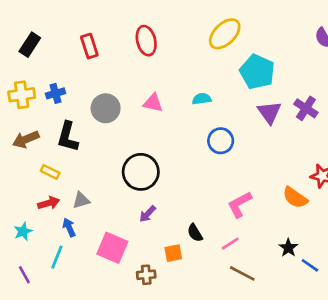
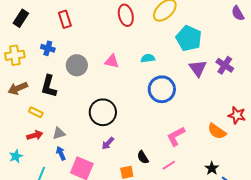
red ellipse: (146, 41) -> (126, 15), moved
blue cross: (55, 93) -> (48, 48), moved, turned 32
blue circle: (221, 141) -> (162, 89), size x1.4
blue arrow: (69, 227) -> (61, 153), moved

